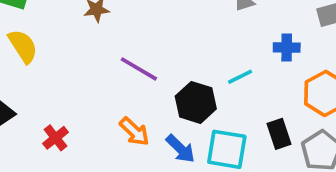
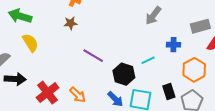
orange arrow: (134, 132) -> (78, 95), moved
red cross: (55, 138) -> (48, 93), size x1.6

